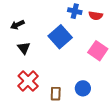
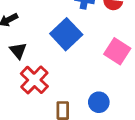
red cross: (28, 81) -> (34, 80), moved

